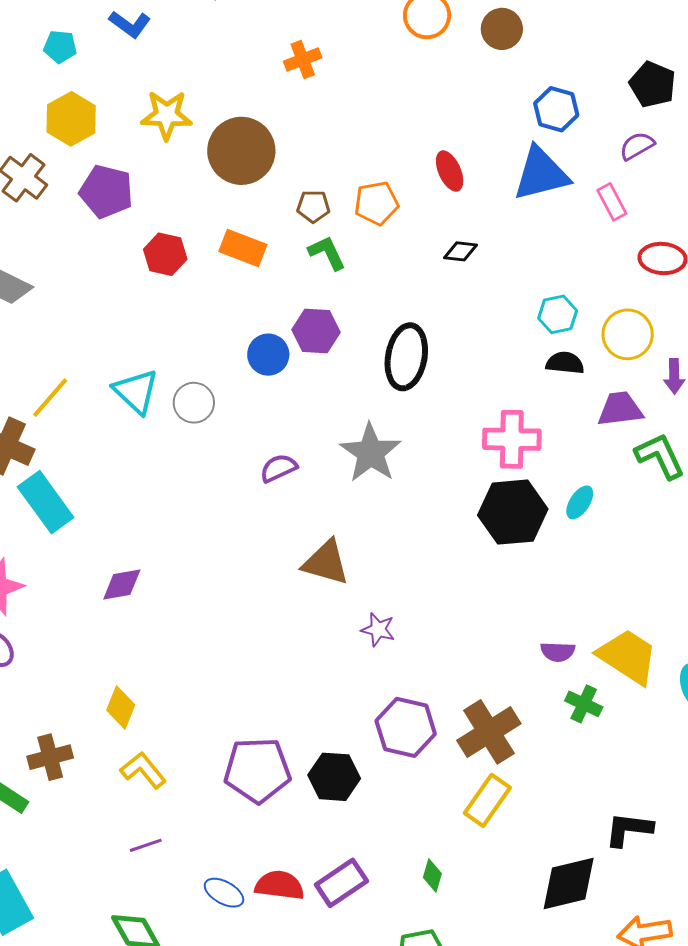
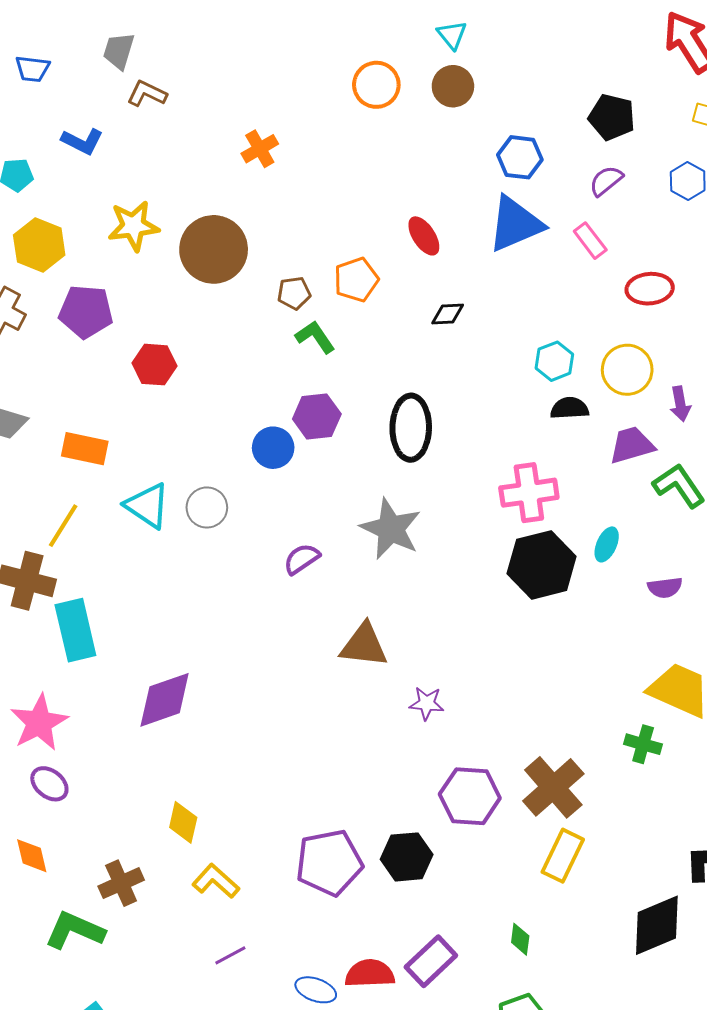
orange rectangle: (243, 248) -> (85, 449), moved
cyan rectangle: (46, 502) -> (75, 630), turned 32
purple diamond: (122, 584) -> (165, 700), size x1.5
purple semicircle: (558, 652) -> (665, 588), moved

